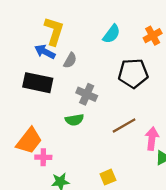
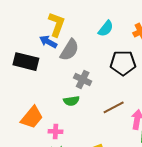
gray semicircle: (70, 60) -> (69, 50), size x1.6
black rectangle: (38, 83) -> (26, 62), moved
pink cross: (43, 157) -> (55, 131), moved

